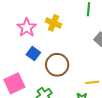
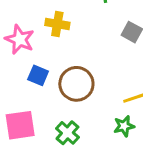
pink square: (14, 83) -> (20, 125), turned 30

